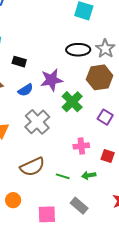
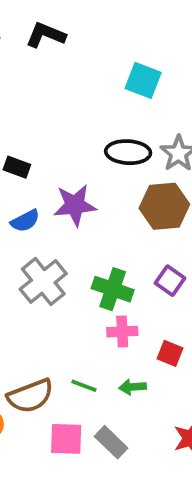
green cross: (72, 102) -> (113, 289), moved, turned -30
brown semicircle: (32, 167) -> (30, 396), moved
pink square: (47, 214) -> (66, 439), moved

